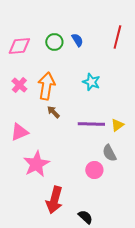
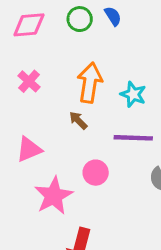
cyan star: (91, 82) -> (133, 94), moved
orange arrow: (46, 86) -> (90, 83), moved
pink circle: (94, 170) -> (96, 173), moved

